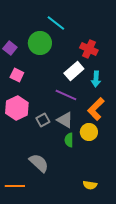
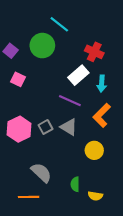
pink hexagon: (17, 108) -> (19, 129), moved
yellow circle: (89, 132) -> (94, 150), moved
green semicircle: (69, 140) -> (75, 184), moved
orange line: (15, 186) -> (29, 197), moved

